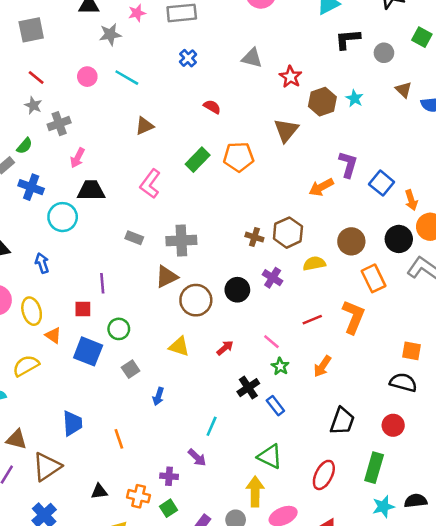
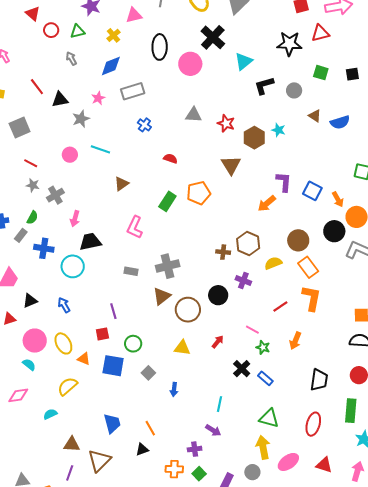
orange rectangle: (373, 278) -> (308, 267), moved
black triangle: (99, 491) -> (142, 449), moved

